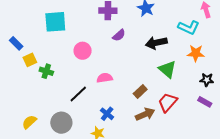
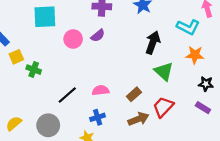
purple semicircle: (119, 35) -> (98, 36), moved
black arrow: (156, 43) -> (153, 42), turned 120
pink circle: (83, 51) -> (73, 39), moved
pink semicircle: (105, 78) -> (101, 90), moved
blue cross: (107, 114) -> (98, 117), turned 32

